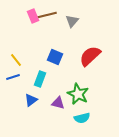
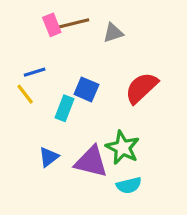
gray triangle: (72, 21) -> (113, 33), turned 32
blue line: (13, 77) -> (35, 72), moved
cyan rectangle: (40, 79) -> (64, 108), moved
purple triangle: (58, 103) -> (91, 162), size x1.6

